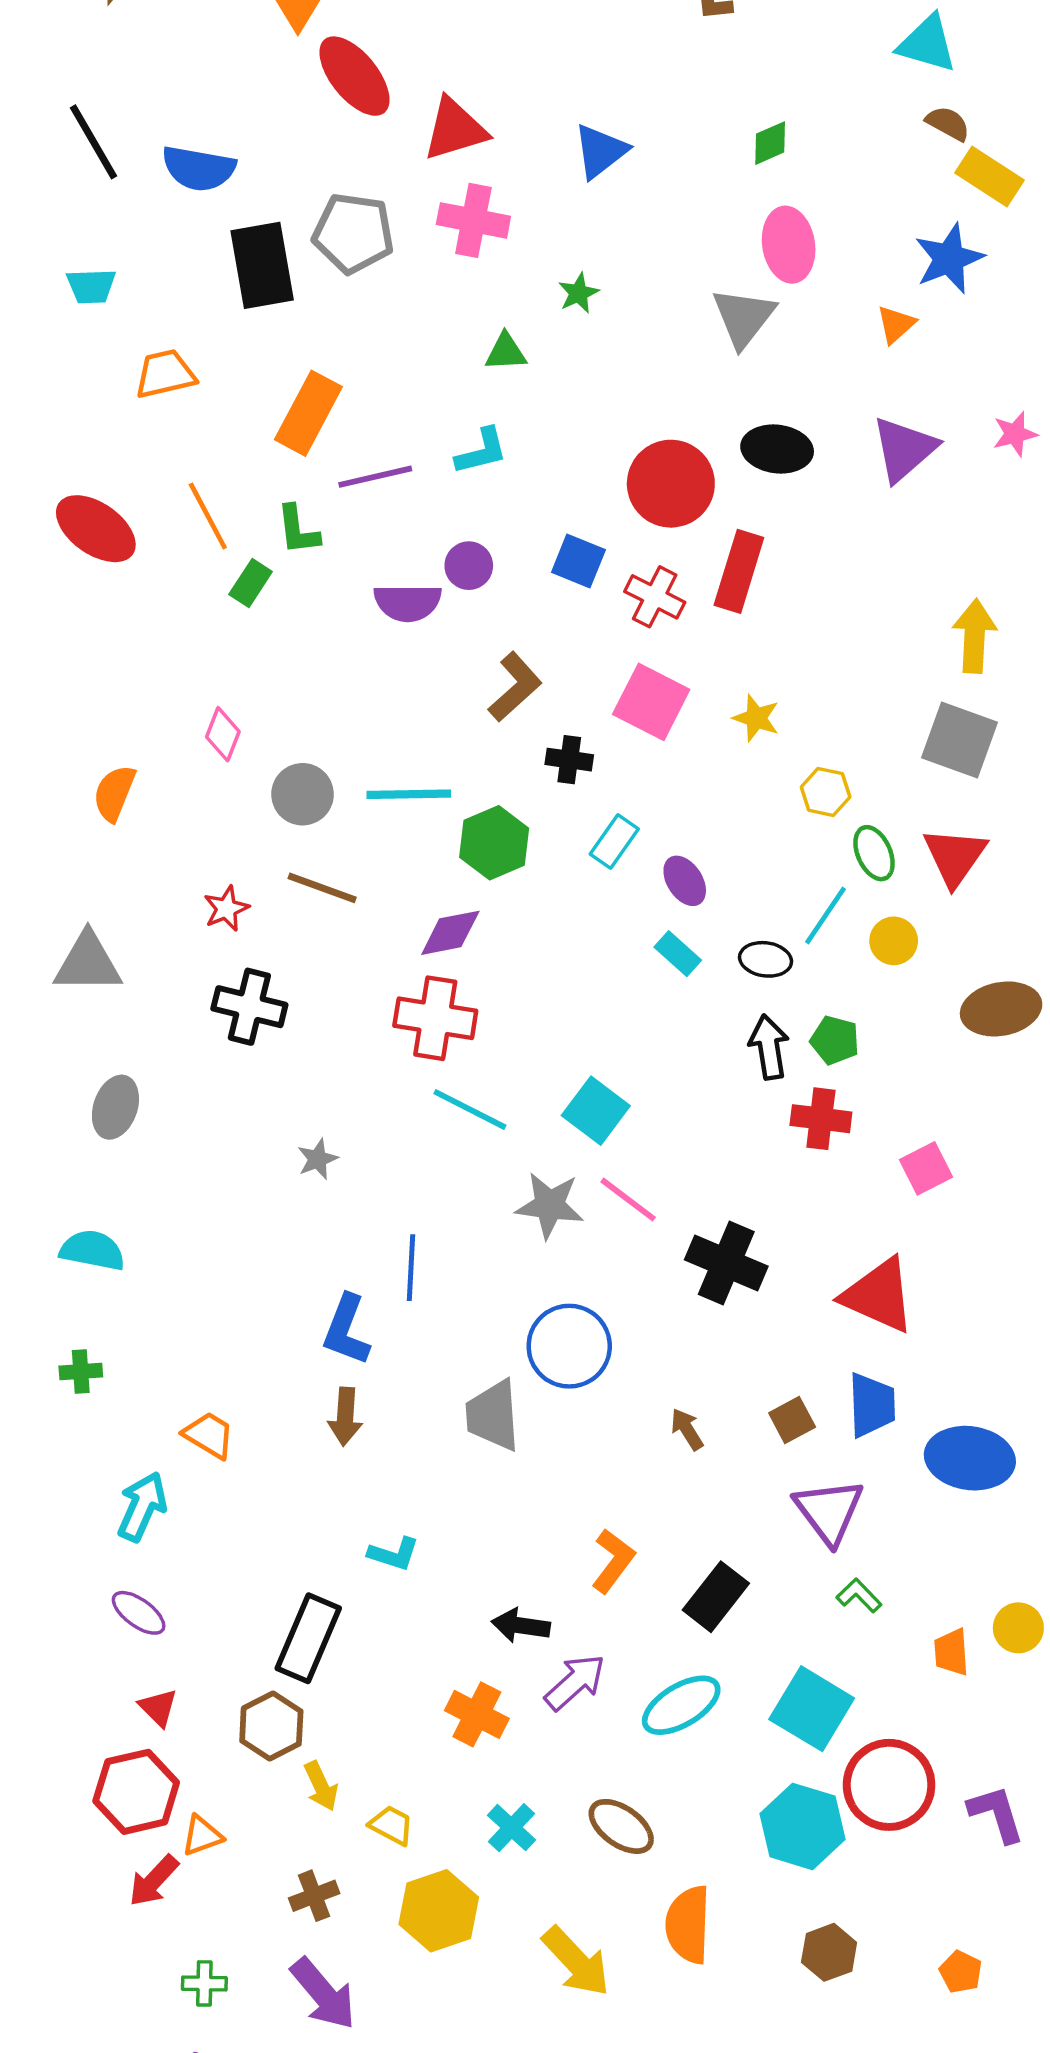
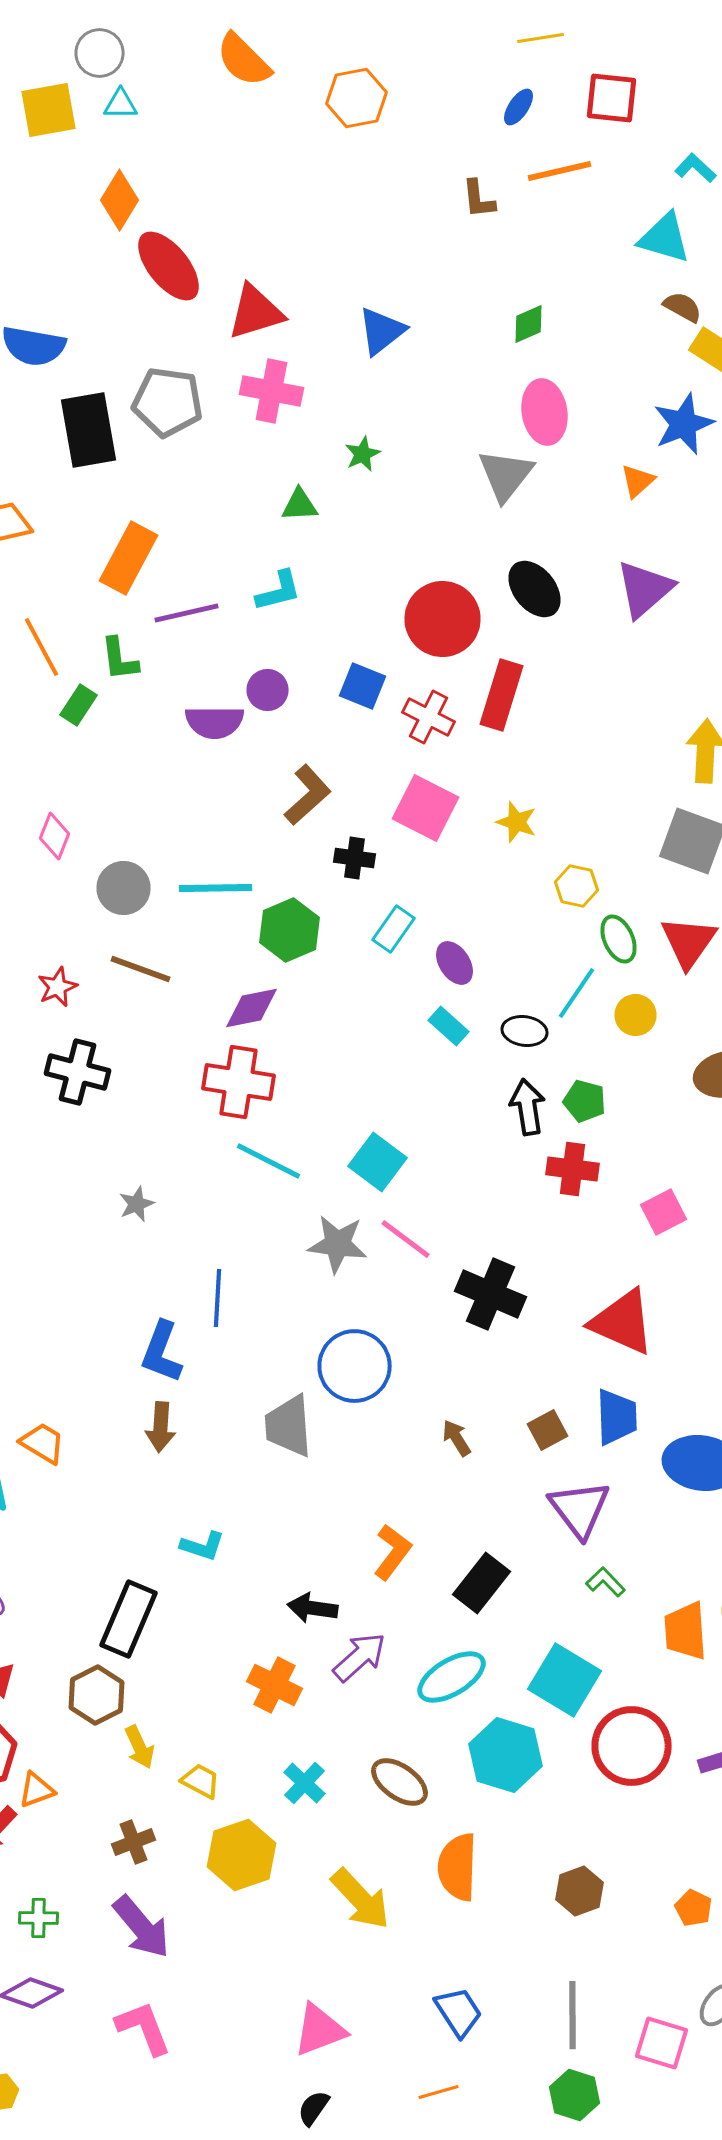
black ellipse: (777, 449) -> (534, 589), turned 44
orange trapezoid: (951, 1652) -> (686, 1631), size x1.4
cyan hexagon: (802, 1826) -> (506, 1755), moved

